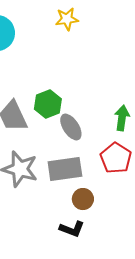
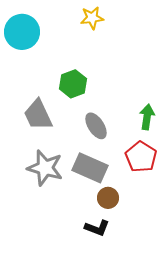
green hexagon: (48, 104) -> (73, 84), moved
gray rectangle: (65, 169) -> (90, 168), turned 32

